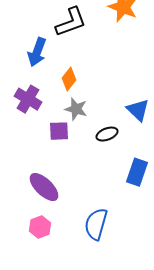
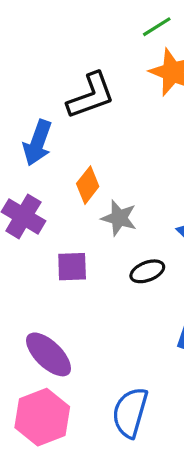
gray star: (76, 109) -> (119, 218), moved
pink hexagon: (40, 227) -> (42, 417), size x1.6

